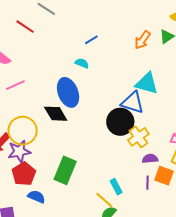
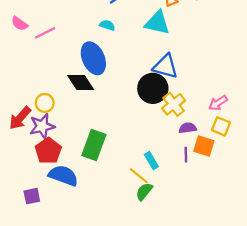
cyan triangle: (147, 83) -> (157, 23), moved
pink line: (15, 85) -> (45, 33), moved
yellow circle: (23, 131) -> (45, 103), size x0.6
blue semicircle: (36, 197) -> (63, 176), size x1.5

